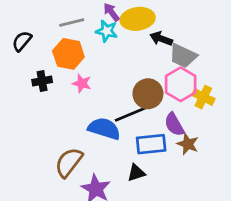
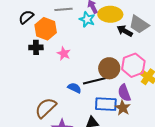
orange hexagon: (68, 54) -> (46, 29), moved
gray trapezoid: (183, 56) -> (139, 24), moved
blue semicircle: (104, 129) -> (74, 88), size x0.6
brown star: (188, 144) -> (123, 108), moved

